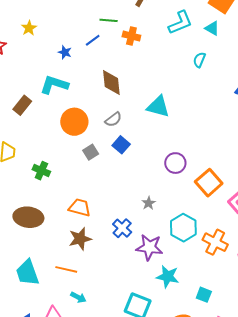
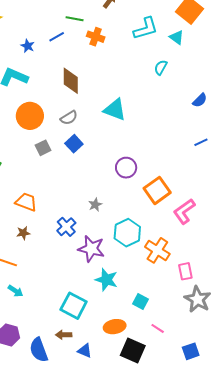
brown star: (80, 239) -> (23, 233), size x0.6

